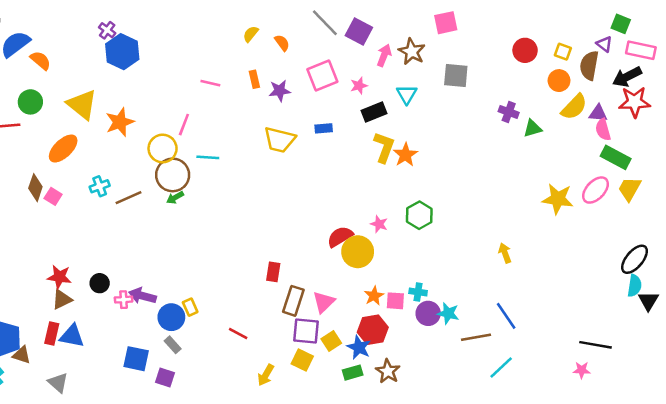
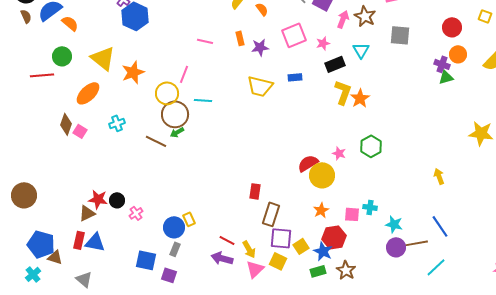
red circle: (525, 50) -> (452, 27), moved
orange circle: (559, 81) -> (458, 54), moved
green triangle: (533, 128) -> (446, 77), moved
brown line: (129, 198) -> (156, 141), moved, turned 50
red star: (59, 277) -> (98, 199), moved
purple arrow: (142, 296) -> (222, 258), moved
orange star: (374, 296) -> (321, 210), moved
pink cross: (124, 300) -> (136, 213), turned -32
pink triangle: (324, 302) -> (255, 269), moved
purple circle: (428, 313) -> (396, 247), moved
gray rectangle: (173, 345) -> (175, 249), turned 64
yellow arrow: (266, 375) -> (249, 249), moved, turned -60

